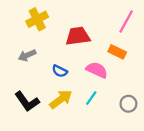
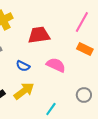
orange rectangle: (117, 52) -> (85, 49), moved
cyan line: (91, 98) -> (51, 109), moved

